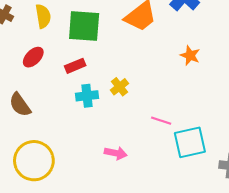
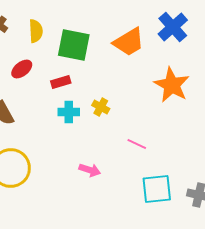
orange star: (190, 55) -> (172, 85), size x1.8
yellow cross: (119, 87) -> (101, 107), turned -30
cyan square: (190, 142) -> (157, 189), moved

